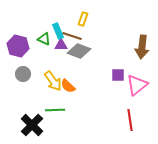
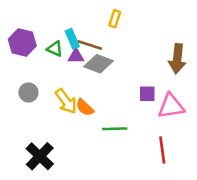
yellow rectangle: (83, 19) -> (115, 19), moved
purple hexagon: (18, 46) -> (22, 42), moved
pink triangle: (137, 85) -> (171, 106), turned 30
green line: (55, 110) -> (115, 129), moved

